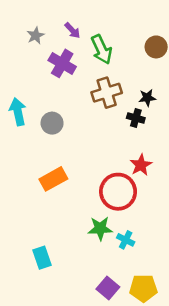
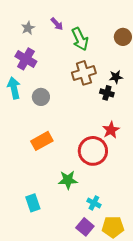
purple cross: (62, 63) -> (26, 59), moved
green star: (100, 228) -> (68, 180), moved
cyan cross: (126, 240) -> (94, 203), moved

